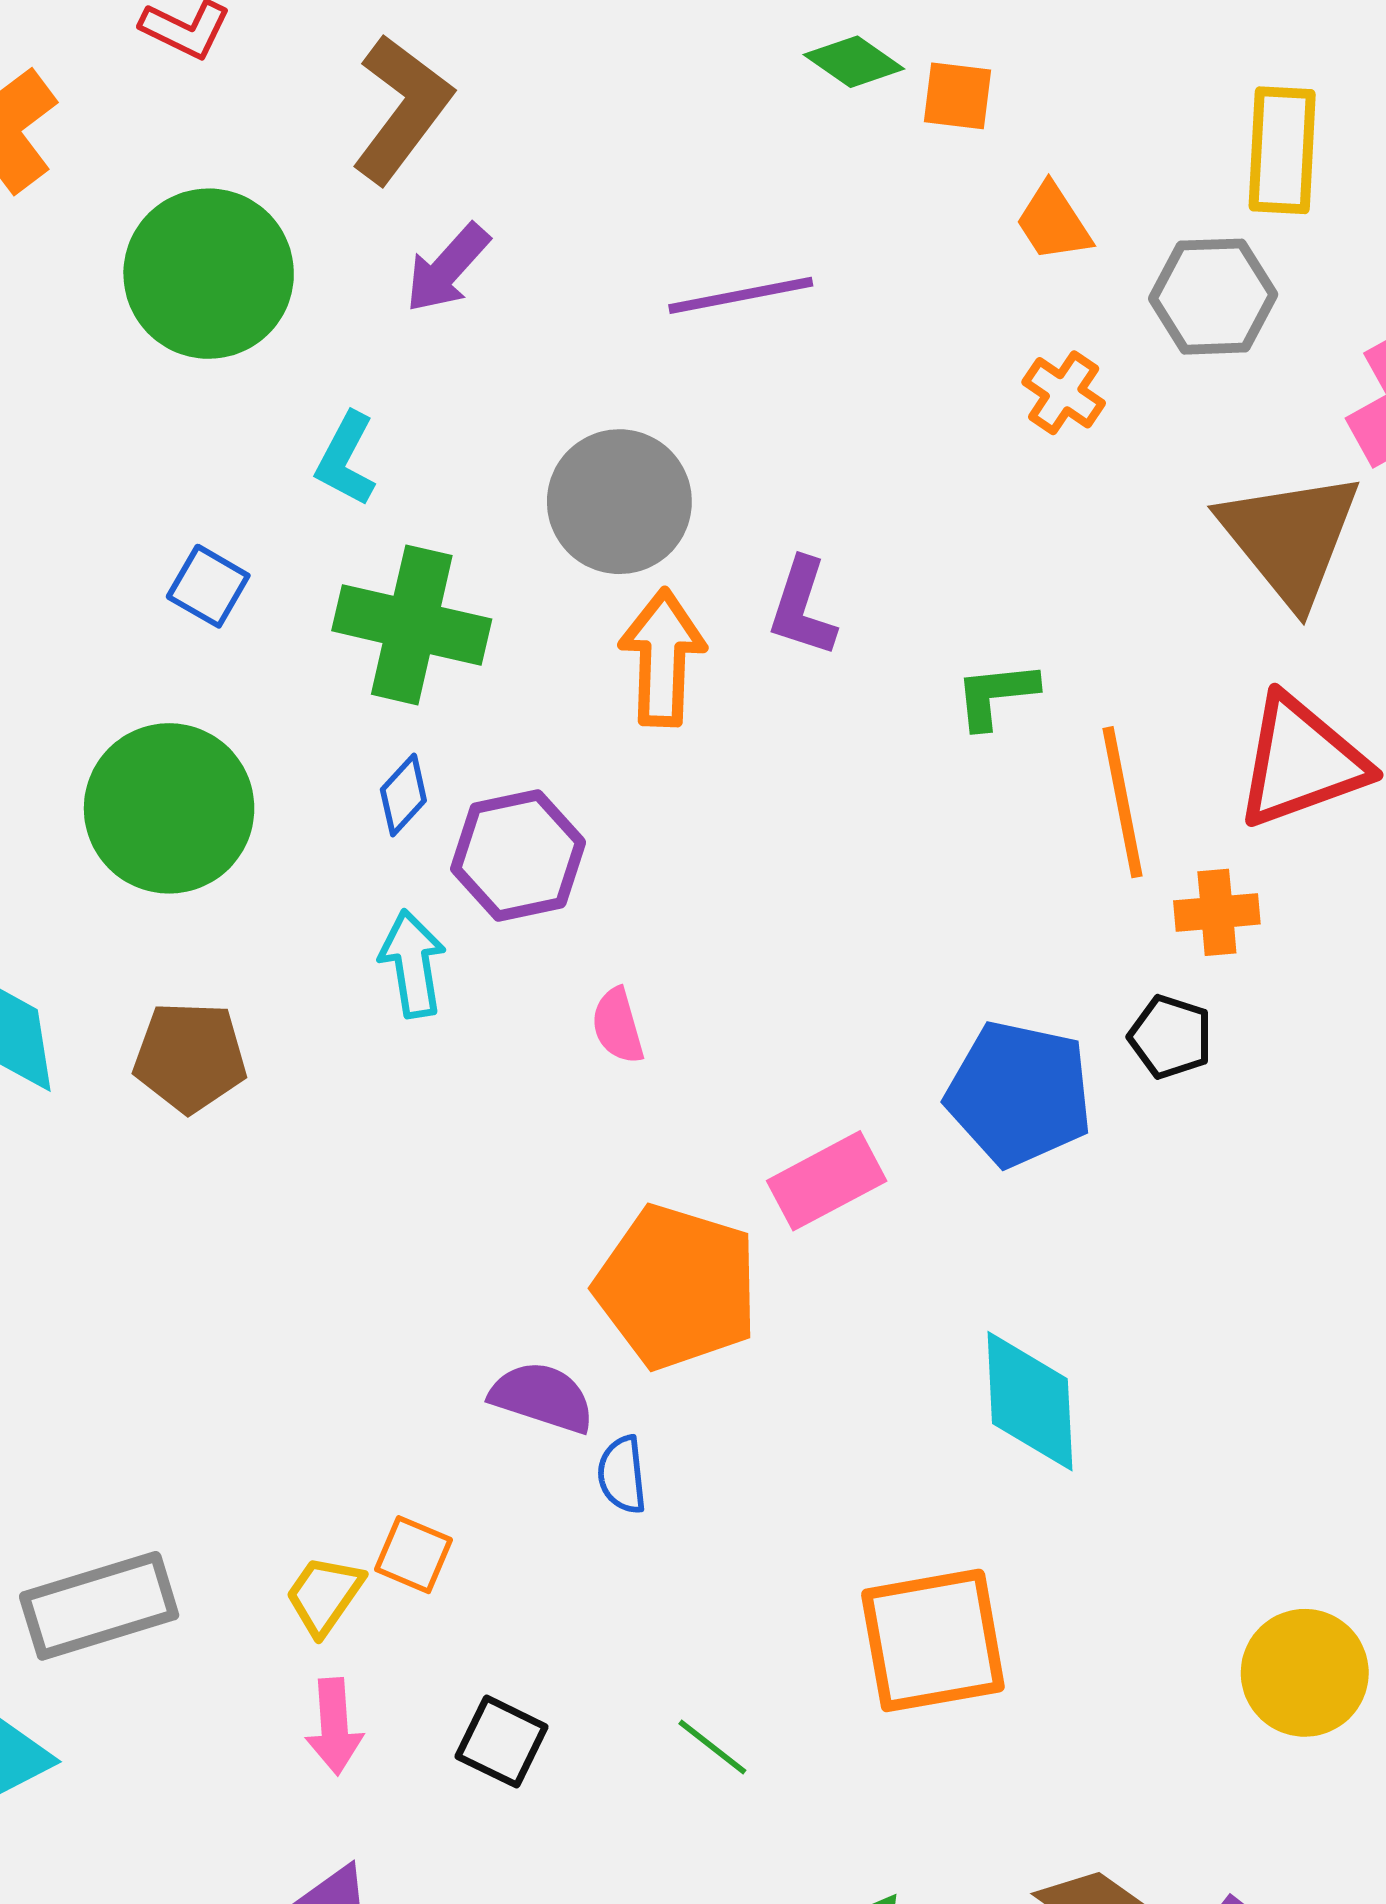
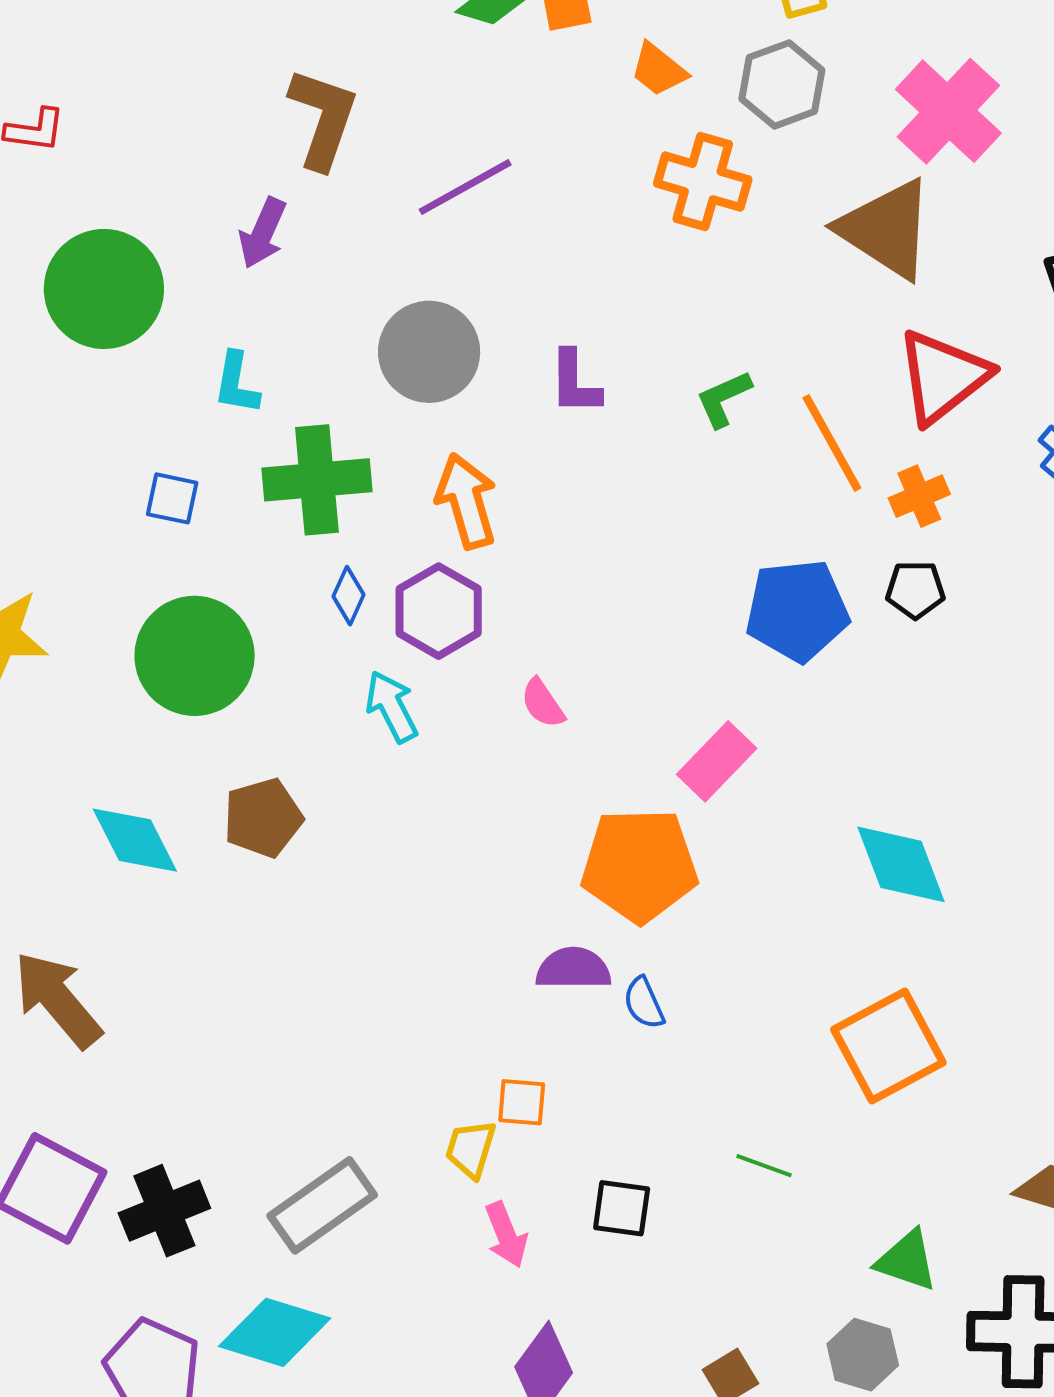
brown L-shape: (402, 109) -> (323, 118), moved
orange cross: (1064, 393) -> (703, 182), size x1.6
orange arrow: (662, 658) -> (466, 501), moved
blue pentagon: (1019, 1094) -> (797, 610), moved

